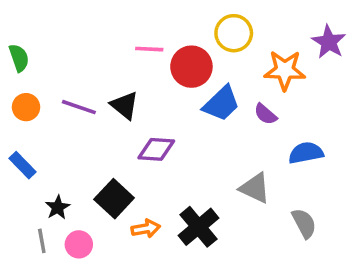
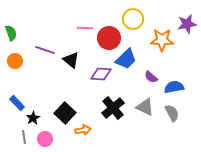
purple star: (329, 42) -> (187, 24), turned 30
purple line: (79, 107) -> (45, 50), moved
purple semicircle: (265, 114) -> (151, 77), moved
purple diamond: (156, 149) -> (101, 74), moved
blue rectangle: (22, 165) -> (17, 103), moved
gray semicircle: (304, 223) -> (172, 113), moved
black cross: (198, 227) -> (113, 108), moved

